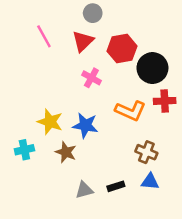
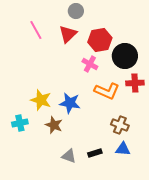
pink cross: (91, 78) -> (90, 64), moved
gray triangle: (84, 190) -> (69, 156), turned 35

